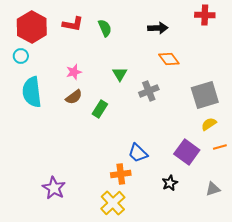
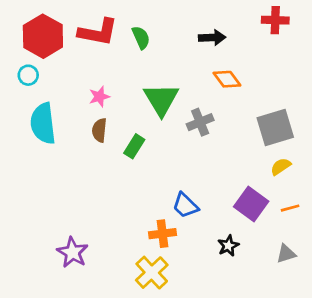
red L-shape: (73, 24) -> (98, 32), size x1.4
green triangle: (120, 74) -> (161, 99), size x1.8
brown semicircle: (74, 97) -> (99, 130), turned 132
orange line: (220, 147) -> (290, 208), moved

